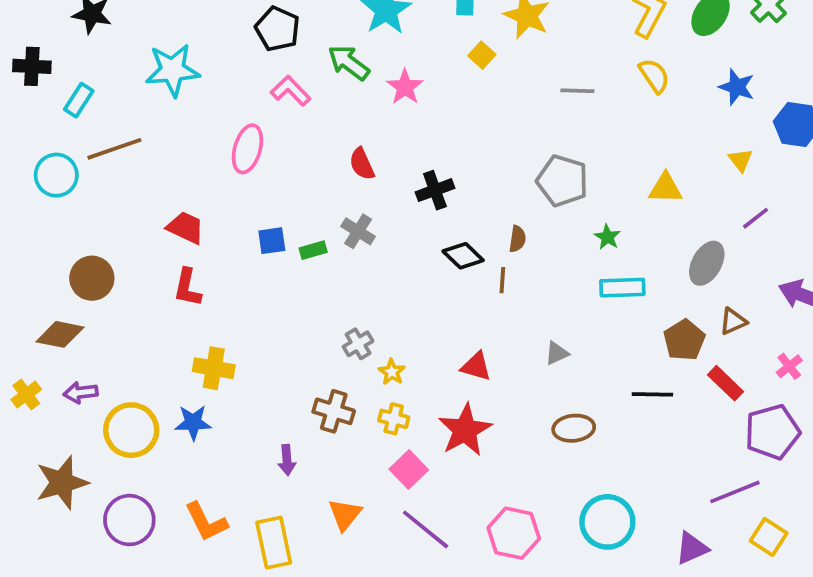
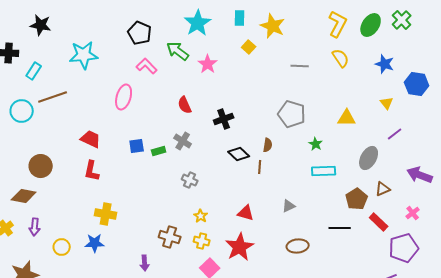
gray cross: (358, 344) -> (190, 180), moved, turned -35
purple arrow: (81, 393) -> (35, 227), turned -78
yellow circle: (131, 430) -> (62, 247), size x0.6

